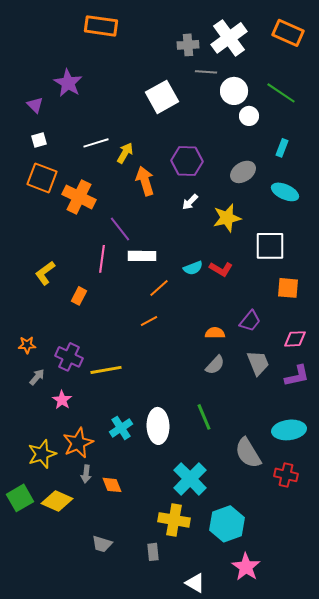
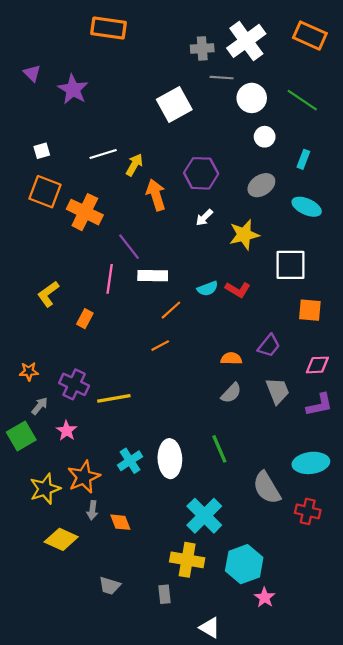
purple triangle: (35, 105) -> (32, 73), moved
white circle: (249, 116) -> (265, 137), moved
green square: (20, 498) -> (21, 436), moved
pink star: (246, 567) -> (265, 598), moved, size x0.7

